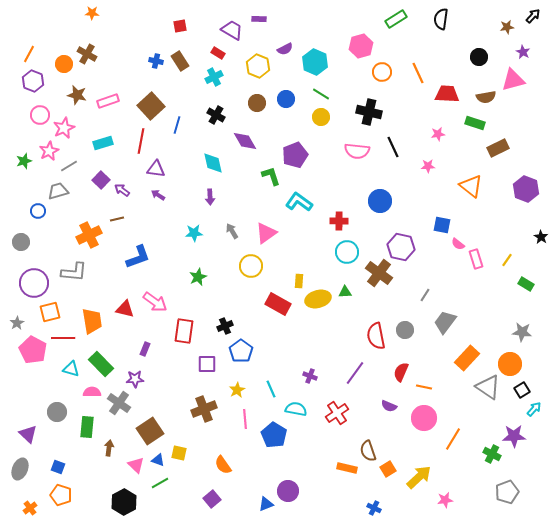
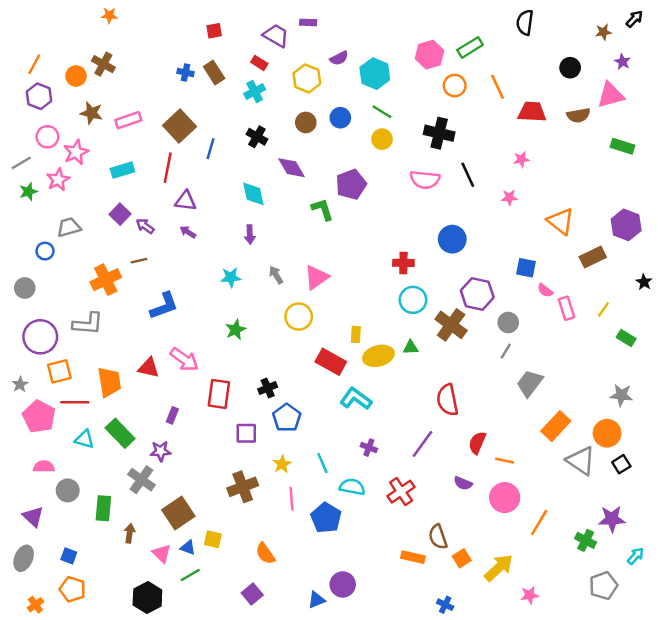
green rectangle: (396, 19) -> (470, 47), moved
green rectangle: (475, 123) -> (623, 146), moved
brown rectangle: (498, 148) -> (593, 257), moved
gray line: (69, 166) -> (21, 163), moved
cyan L-shape: (299, 202) -> (356, 399), moved
gray circle: (405, 330) -> (508, 323), moved
pink semicircle: (92, 392) -> (44, 467), moved
cyan arrow: (534, 409) -> (636, 556), moved

